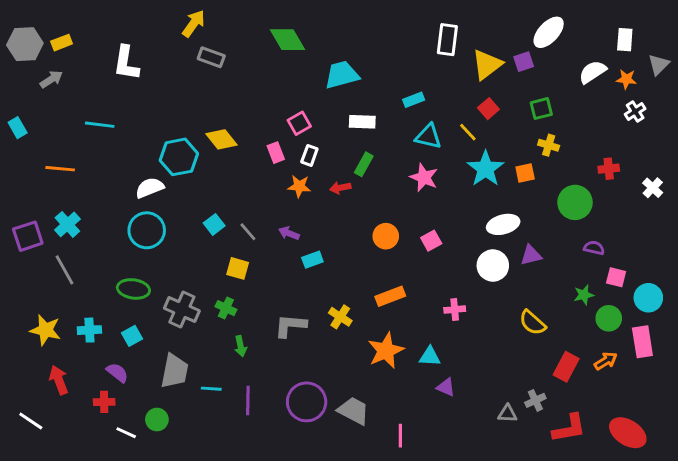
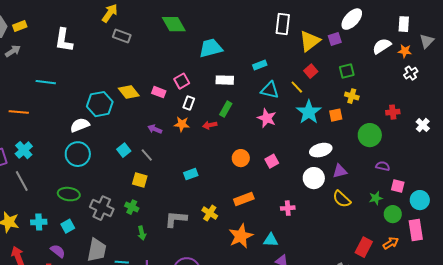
pink rectangle: (276, 153) -> (159, 92), moved, turned -48
purple arrow: (289, 233) -> (155, 129), moved
yellow semicircle: (532, 323) -> (342, 199), moved

